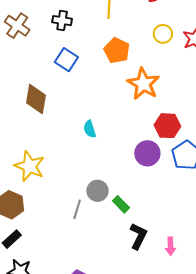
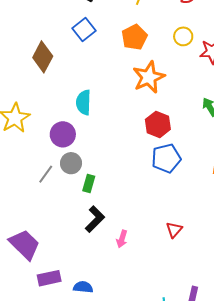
cyan semicircle: (90, 129) -> (84, 102), size x1.4
purple circle: (147, 153) -> (63, 134), moved
green rectangle: (121, 204) -> (89, 184), turned 42

